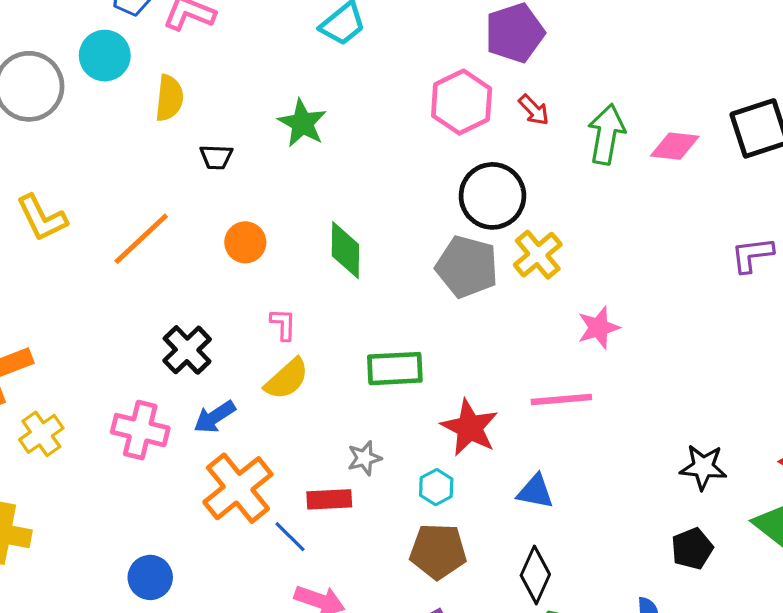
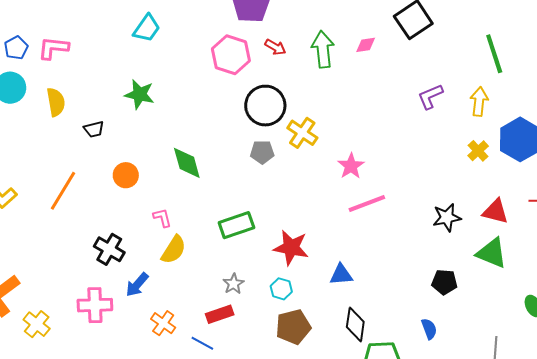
pink diamond: (675, 146) -> (366, 45), size x0.7
gray pentagon: (467, 267) -> (262, 152), size x0.6
pink line: (561, 400) -> (367, 204), moved
black star: (703, 467) -> (447, 217), moved
orange cross: (238, 488) -> (163, 323), size x0.6
black pentagon: (692, 549) -> (444, 282), turned -30

